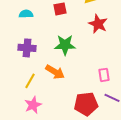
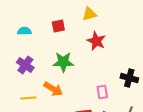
purple cross: (27, 48) -> (25, 65), turned 30
yellow line: (30, 81) -> (28, 98), turned 56

